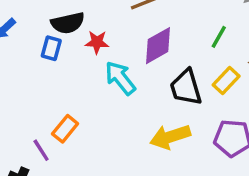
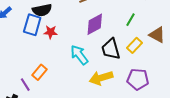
red star: (97, 42) -> (51, 32), moved
blue rectangle: (51, 48) -> (32, 25), size x1.5
cyan arrow: (120, 78) -> (79, 55), moved

